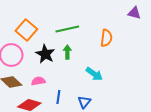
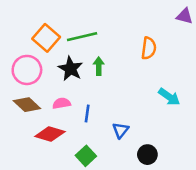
green line: (67, 29) -> (82, 37), moved
cyan arrow: (94, 74) -> (169, 97), moved
blue line: (58, 97) -> (87, 114), moved

